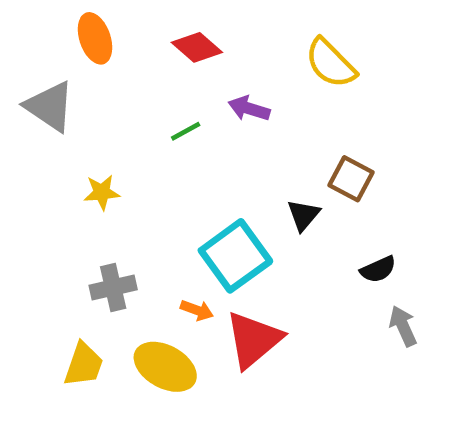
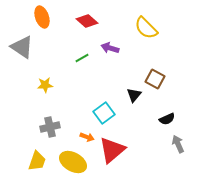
cyan square: (235, 256) -> (104, 113), size x0.7

